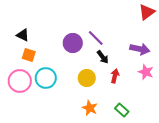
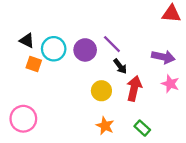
red triangle: (147, 12) -> (171, 14), turned 42
red arrow: (115, 76) -> (134, 88), size x1.5
cyan circle: (46, 78) -> (54, 49), moved
pink circle: (20, 81) -> (23, 119), moved

